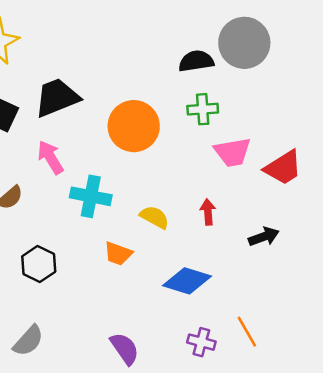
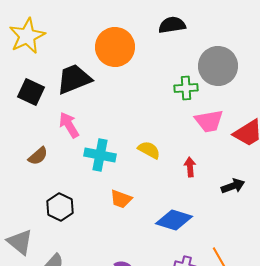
gray circle: (244, 43) -> (218, 66), moved
black semicircle: (196, 61) -> (172, 25), moved
orange circle: (134, 126) -> (115, 47), moved
yellow semicircle: (155, 217) -> (149, 150), moved

